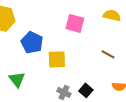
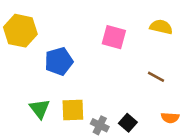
blue pentagon: (32, 42) -> (59, 61), turned 30
yellow square: (57, 59) -> (73, 110), moved

